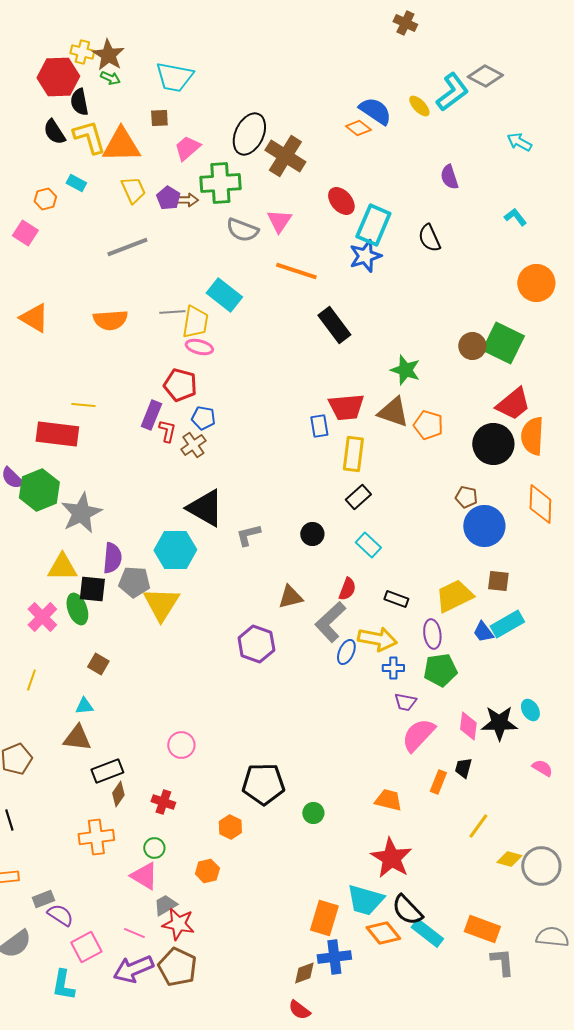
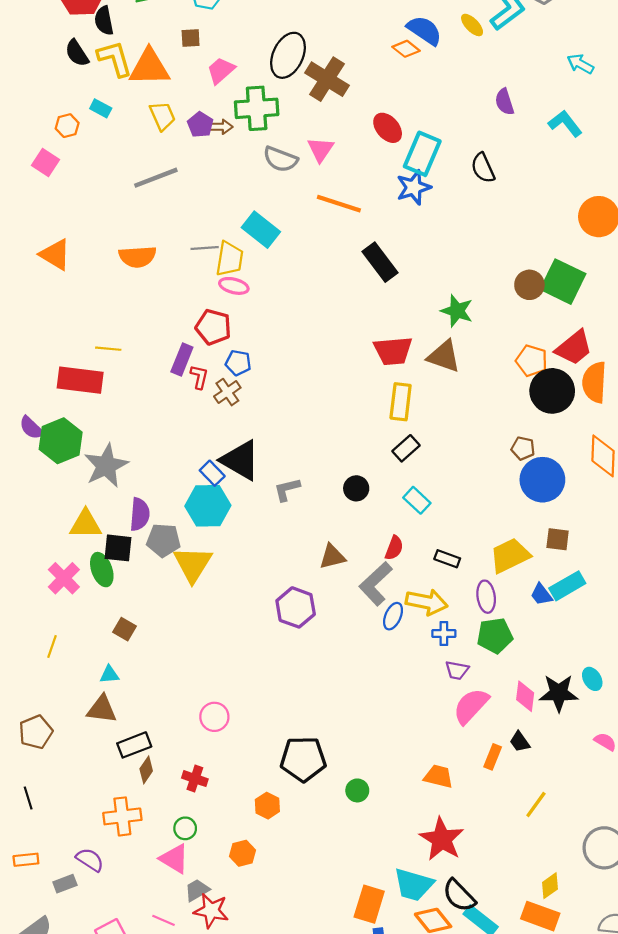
cyan L-shape: (515, 217) -> (565, 124), moved, size x1.4
orange pentagon: (428, 425) -> (532, 361), moved
blue rectangle: (319, 426) -> (212, 473), moved, turned -35
black trapezoid: (463, 768) -> (520, 742), turned -50
yellow diamond: (509, 859) -> (550, 886), moved, turned -50
purple semicircle: (60, 915) -> (90, 860), moved

